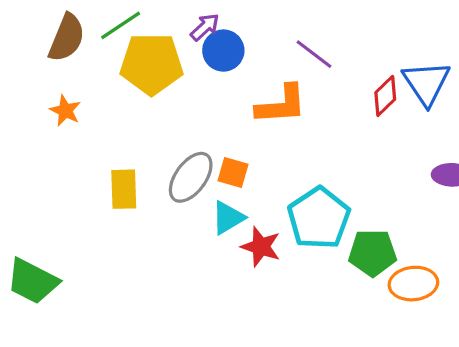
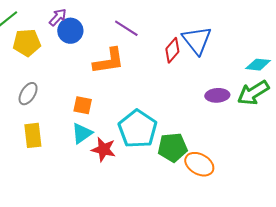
yellow pentagon: (151, 64) -> (27, 43), size x0.7
gray ellipse: (191, 177) -> (28, 94), moved, size x0.7
yellow rectangle: (124, 189) -> (33, 135), moved
orange ellipse: (413, 284) -> (199, 164), turned 40

